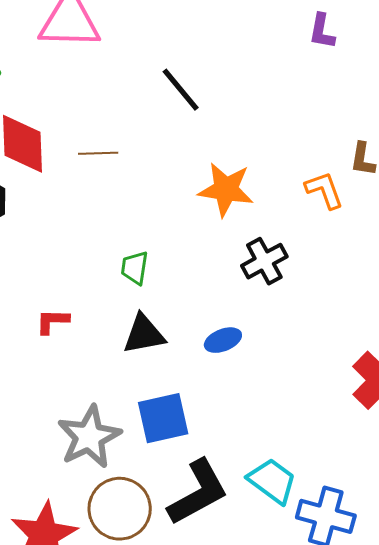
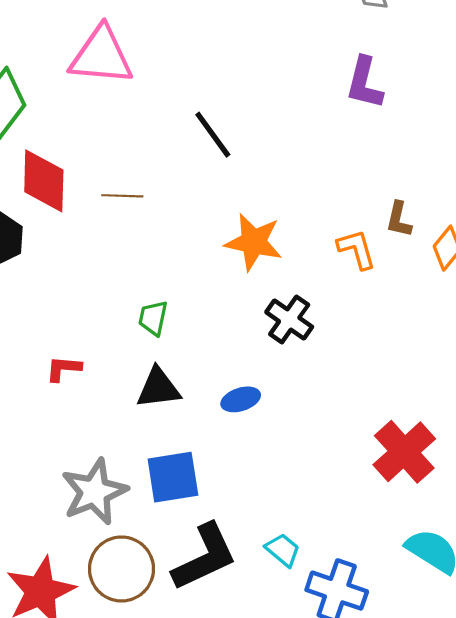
purple L-shape: (322, 31) -> (364, 83), size x1.4
black cross: (264, 261) -> (289, 319), turned -30
cyan trapezoid: (272, 481) -> (283, 550), size x0.7

